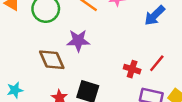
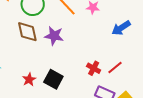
brown diamond: (52, 60) -> (27, 32), moved

